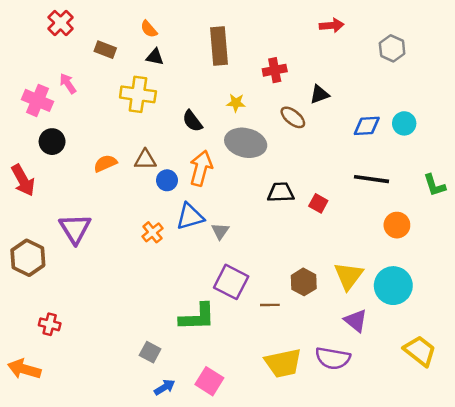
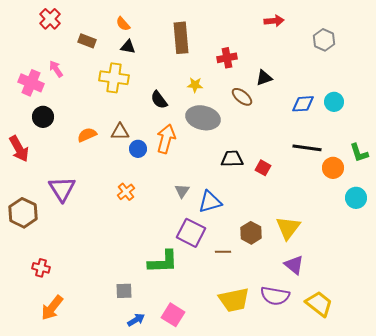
blue triangle: (190, 217) -> (210, 202), moved
orange circle: (397, 225) -> (333, 168), moved
cyan circle: (393, 286) -> (356, 198), moved, size x0.7
yellow trapezoid: (420, 351) -> (319, 304), moved
gray square: (150, 352) -> (124, 291), turned -30
orange arrow: (24, 369) -> (52, 308), moved, turned -68

